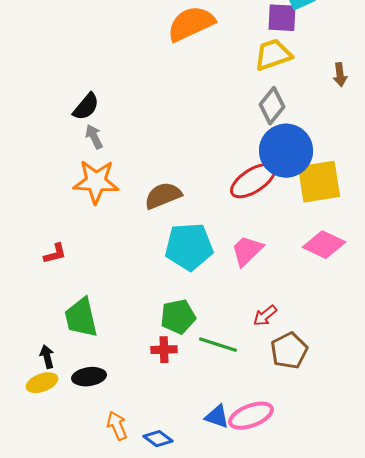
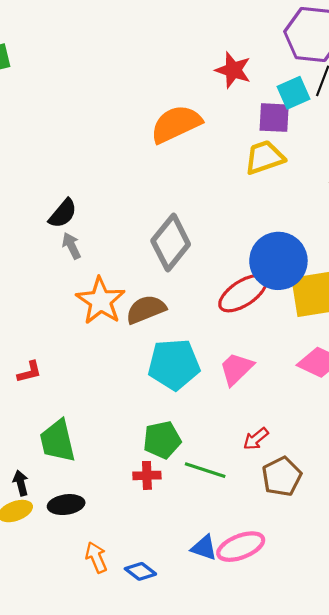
gray diamond: (272, 106) -> (171, 243), moved, size x1.4
orange star: (96, 182) -> (101, 301), moved, turned 30

